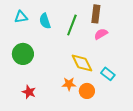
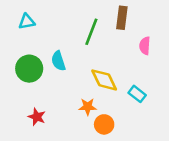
cyan semicircle: (45, 21) -> (58, 61), moved
pink semicircle: (101, 34) -> (145, 46), moved, turned -56
orange circle: (87, 91) -> (104, 124), moved

